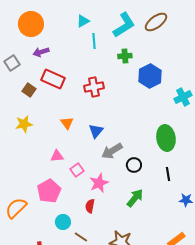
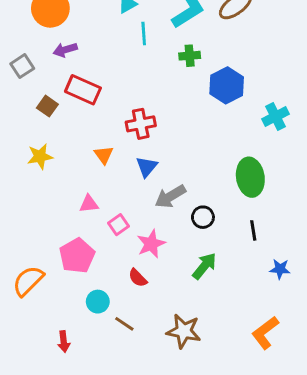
red cross: (94, 87) -> (141, 124), moved
red semicircle: (90, 206) -> (138, 278), turned -56

